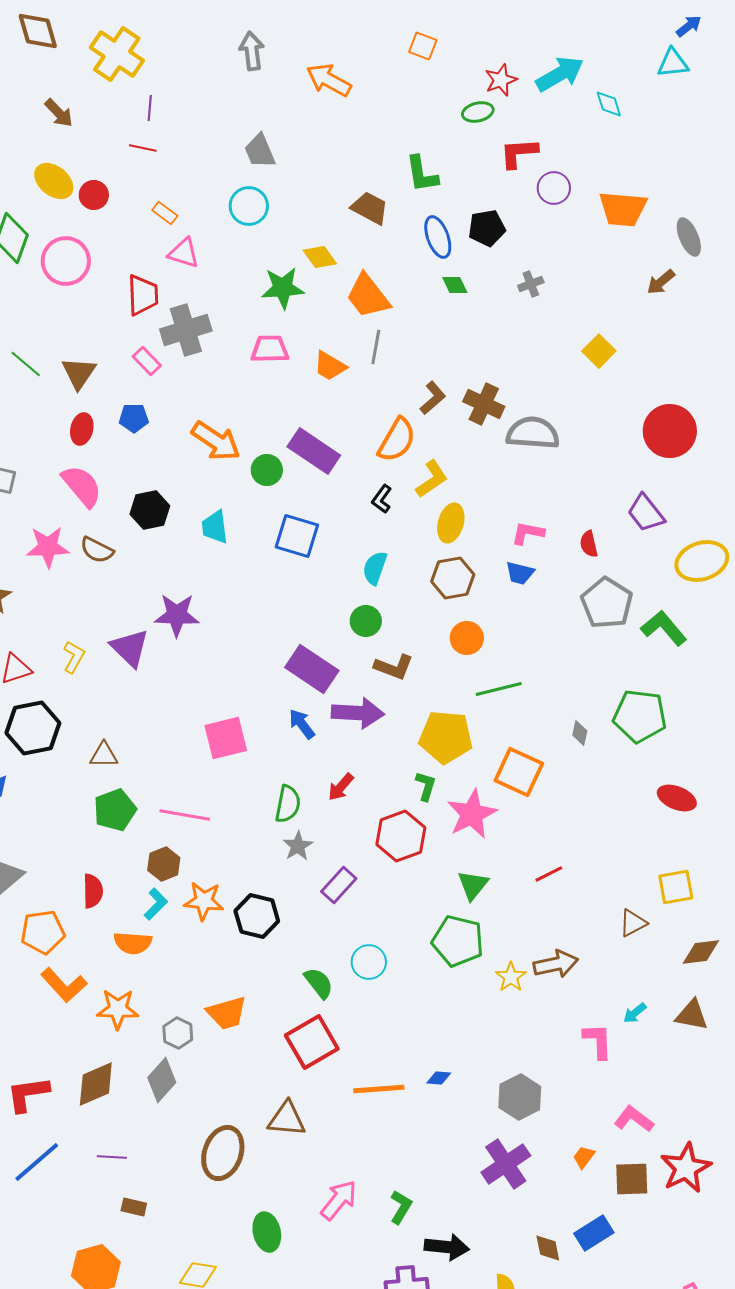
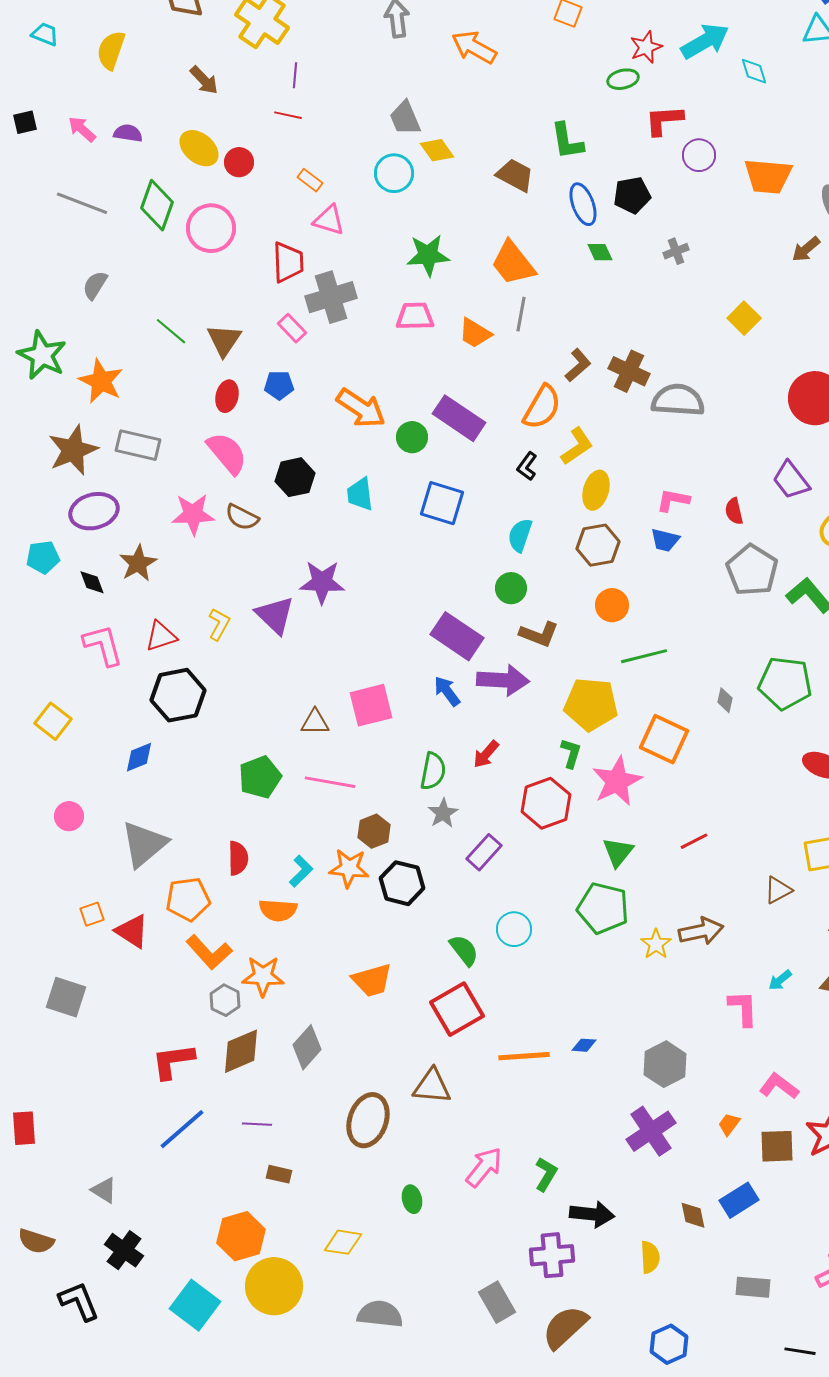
yellow diamond: (320, 257) -> (437, 150), moved
brown triangle: (104, 755) -> (315, 722), moved
brown hexagon: (164, 864) -> (374, 831), moved
gray hexagon: (178, 1033) -> (225, 1000), moved
green ellipse: (267, 1232) -> (412, 1199), size x0.7

